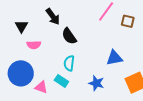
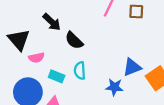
black triangle: (21, 26) -> (19, 40), size x1.5
blue triangle: (114, 58) -> (132, 67), moved
cyan rectangle: (61, 81) -> (57, 76), moved

